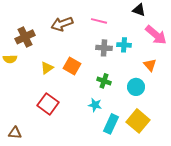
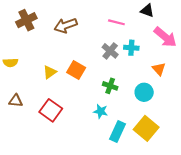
pink line: (99, 21) -> (116, 22), moved
brown cross: (25, 37) -> (26, 20), moved
gray cross: (104, 48) -> (110, 51), turned 35
brown triangle: (15, 133) -> (16, 101), moved

